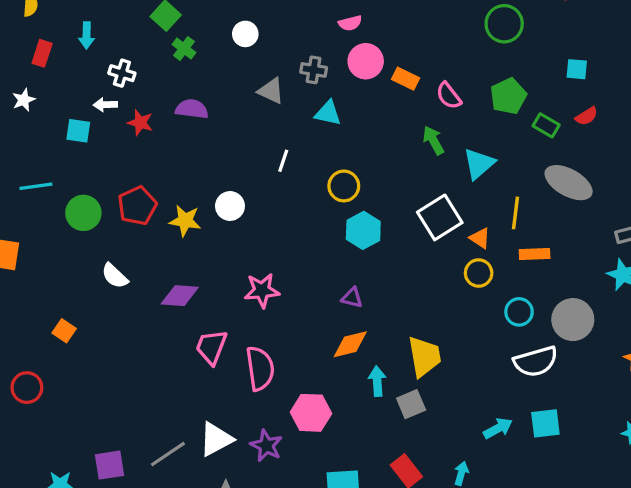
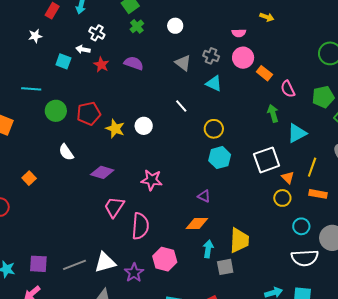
white line: (283, 161) -> (181, 106), turned -72

